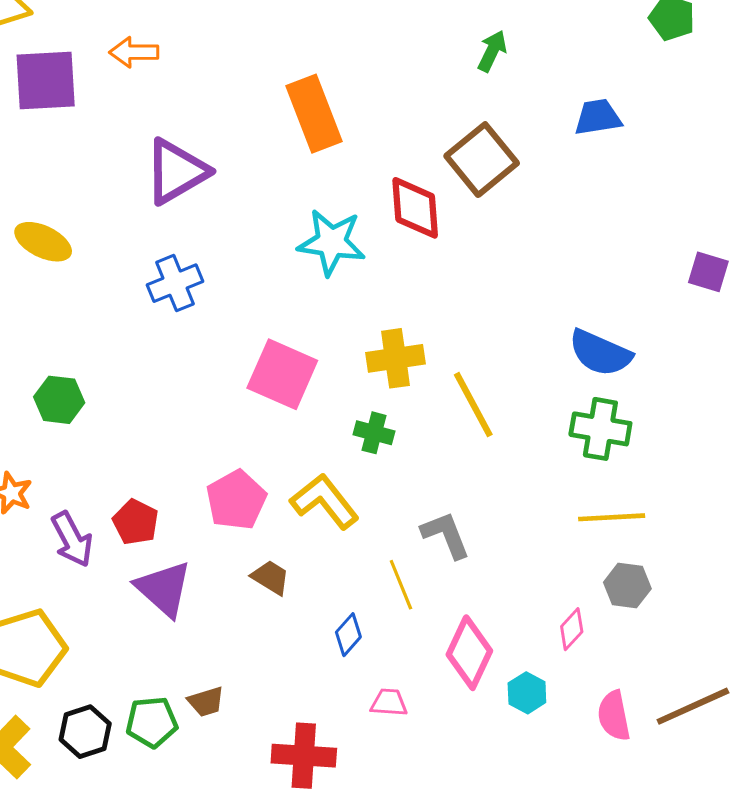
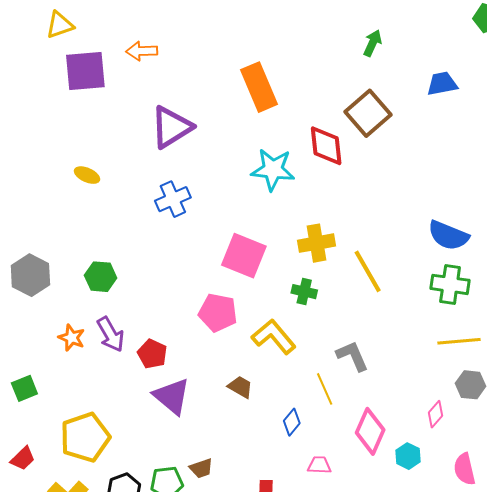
yellow ellipse: (43, 242) -> (87, 175), size x0.7
pink pentagon: (236, 500) -> (218, 313), moved, turned -30
purple arrow: (72, 539) -> (111, 334), moved

